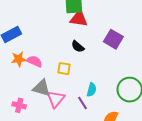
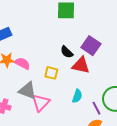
red triangle: (79, 19) -> (81, 65), moved
purple square: (113, 39) -> (91, 46), moved
purple line: (83, 103) -> (97, 108), moved

